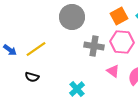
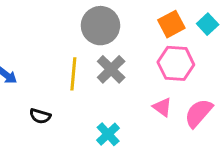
gray cross: (94, 46) -> (111, 69), moved, turned 36
yellow line: (36, 49) -> (73, 74), moved, turned -50

